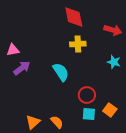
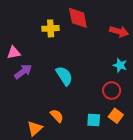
yellow cross: (78, 44) -> (51, 28), moved
red circle: (87, 95) -> (112, 91), moved
orange semicircle: (57, 122) -> (57, 116), moved

